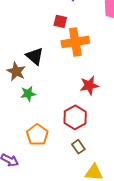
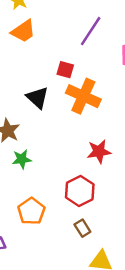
orange cross: (75, 42) -> (83, 96), turned 32
black triangle: (35, 56) -> (37, 98), moved

